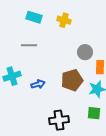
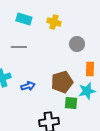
gray circle: (85, 52) -> (77, 44), moved
green square: (94, 113) -> (71, 103), moved

